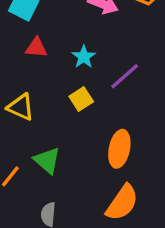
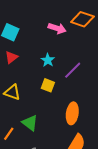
red triangle: (36, 48) -> (11, 57), moved, turned -40
yellow square: (81, 99) -> (48, 85), turned -32

